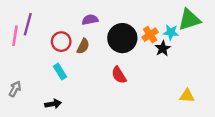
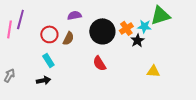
yellow triangle: (187, 96) -> (153, 71), moved
black arrow: (53, 104) -> (43, 80), moved

